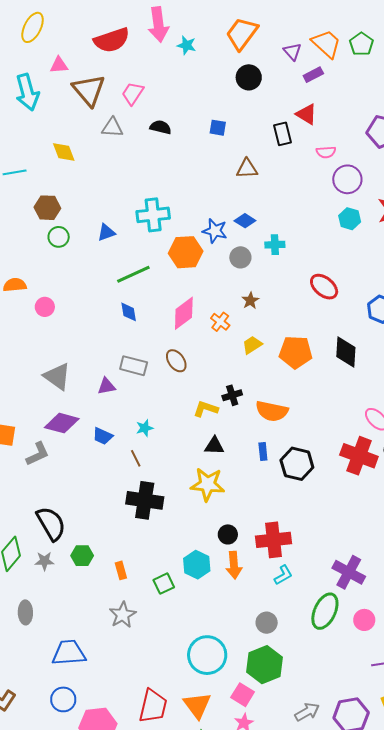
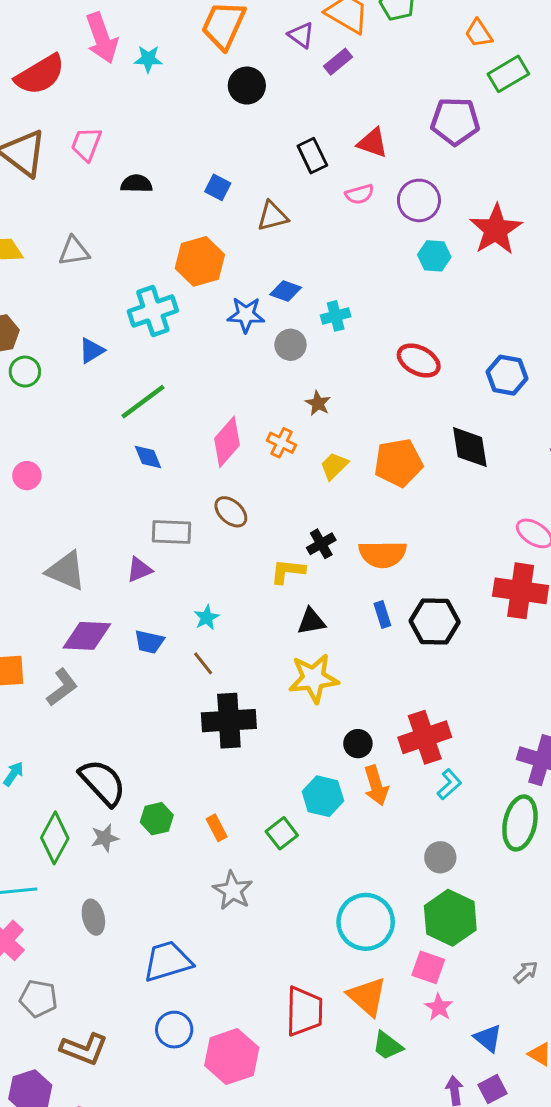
red triangle: (306, 114) -> (373, 143), moved
gray triangle: (112, 128) -> (74, 251), moved
blue square: (218, 128) -> (218, 187), moved, turned 30
pink semicircle: (326, 152) -> (359, 194), moved
orange hexagon: (186, 252) -> (200, 261), moved
gray arrow: (307, 712) -> (526, 972), size x0.7

